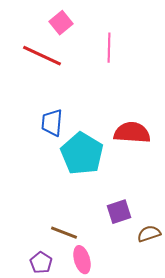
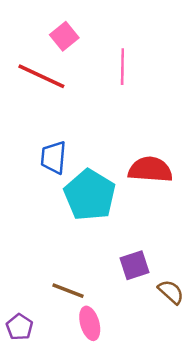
brown semicircle: (149, 234) -> (171, 292), turned 60
purple pentagon: (41, 263) -> (19, 327), moved

